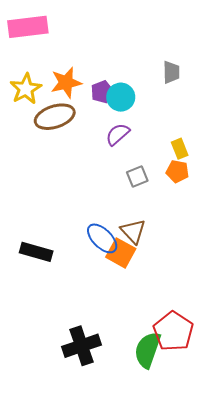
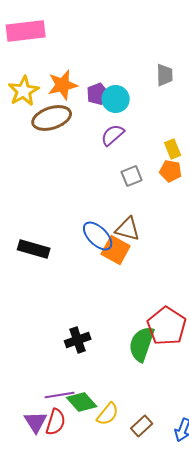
brown triangle: (133, 231) -> (128, 229), turned -32
black cross: (82, 346) -> (78, 340), size x0.7

